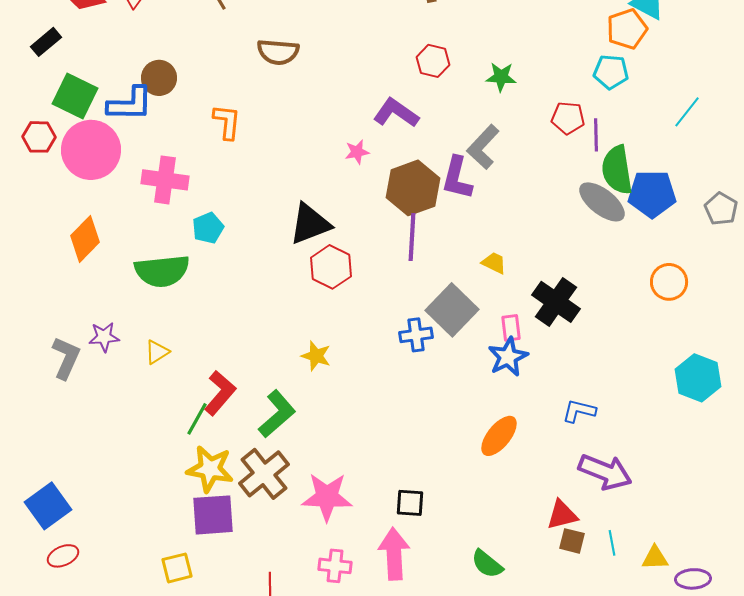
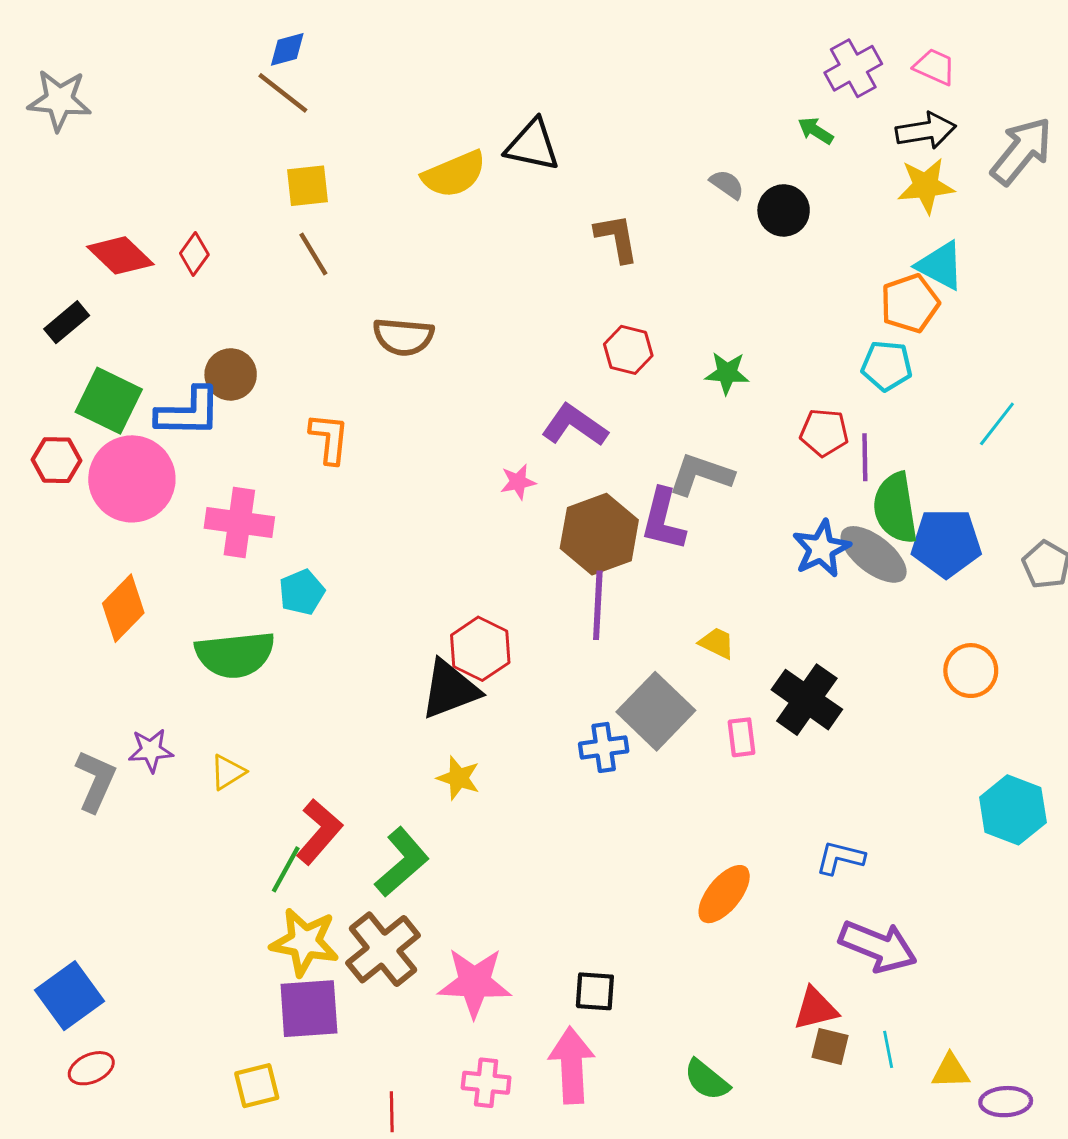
gray L-shape: (483, 147) -> (701, 475), turned 66
black triangle: (310, 224) -> (450, 689), moved
blue star: (508, 357) -> (821, 549), moved

